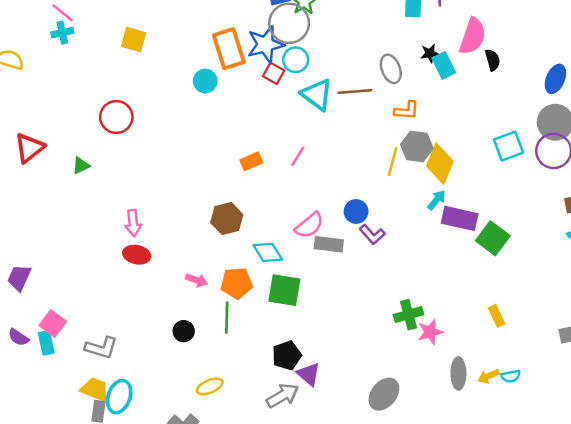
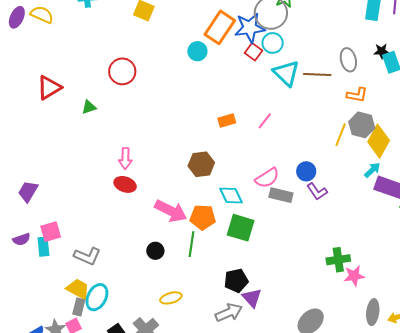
orange rectangle: (229, 49) -> (220, 27), turned 44
pink arrow: (197, 280) -> (171, 211), size x1.8
pink square: (53, 324) -> (51, 232), turned 30
purple semicircle: (18, 337) -> (21, 239), turned -60

